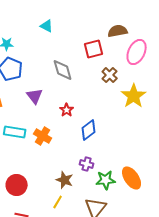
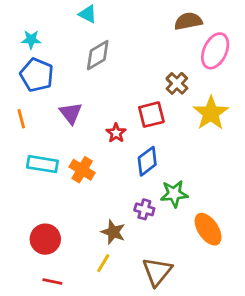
red square: (94, 49) -> (151, 115), moved
gray diamond: (63, 70) -> (98, 55), moved, turned 75
green star: (106, 180) -> (174, 194), moved

